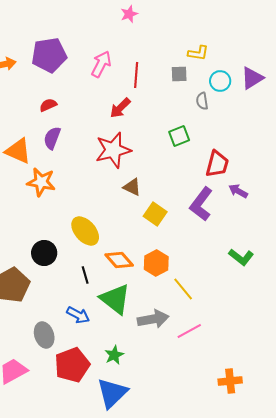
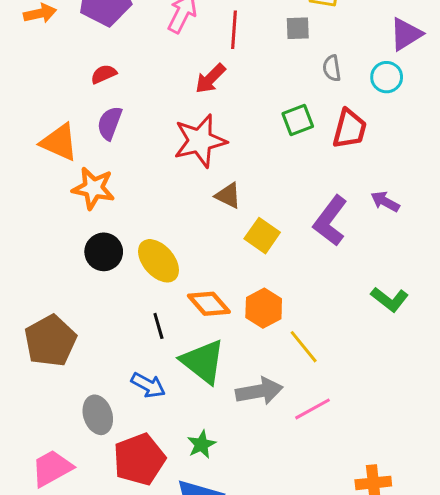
cyan circle: (220, 81) -> (387, 77), moved
red trapezoid: (217, 164) -> (350, 129), moved
black circle: (44, 253) -> (104, 252), moved

